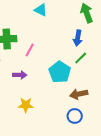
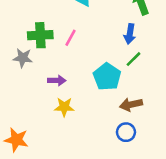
pink line: (30, 50) -> (71, 38), moved
yellow star: (26, 105) -> (64, 107), moved

